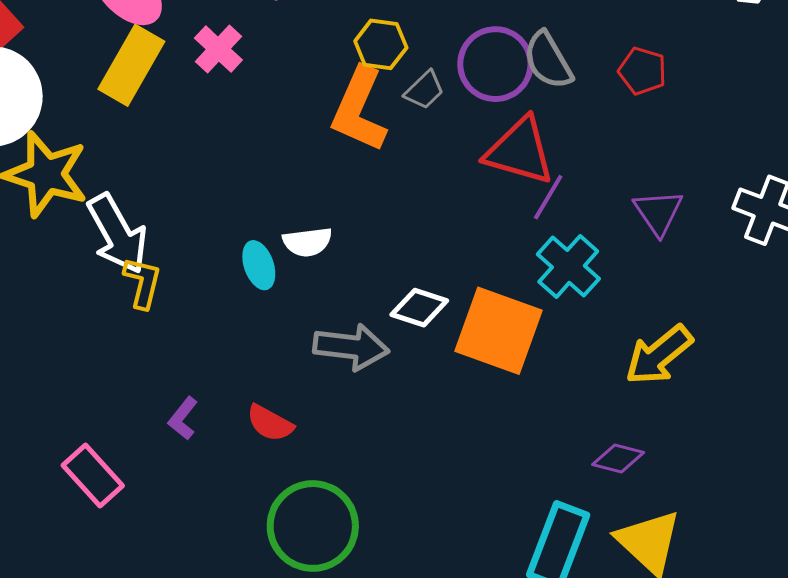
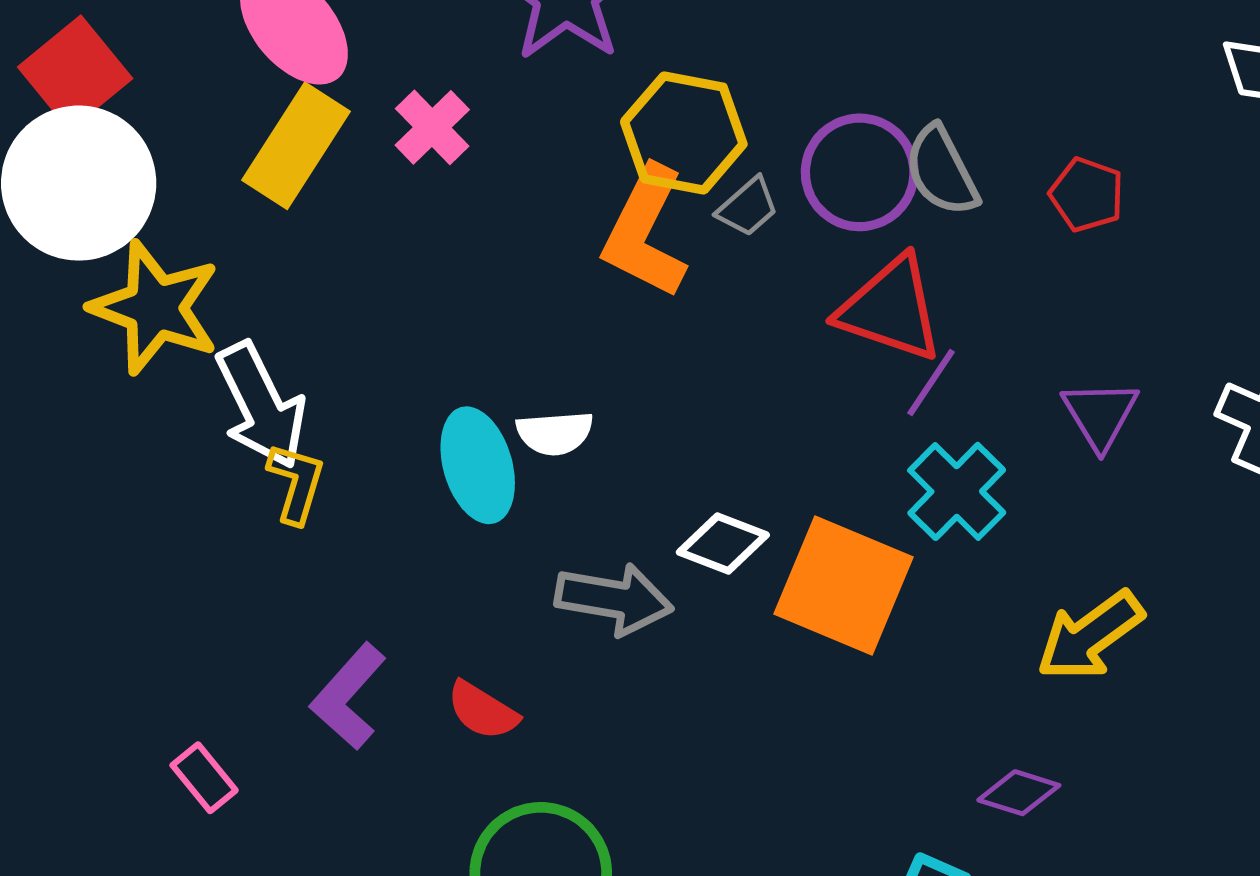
yellow hexagon: (381, 44) -> (684, 133), size x1.5
cyan ellipse: (259, 265) -> (478, 465), size x1.5
purple L-shape: (183, 418) -> (348, 696), size x1.6
pink rectangle: (93, 475) -> (204, 778), size x0.7

